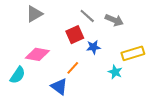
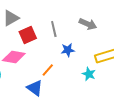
gray line: (87, 16) -> (54, 29), moved, turned 35
red square: (75, 35) -> (28, 35), moved

